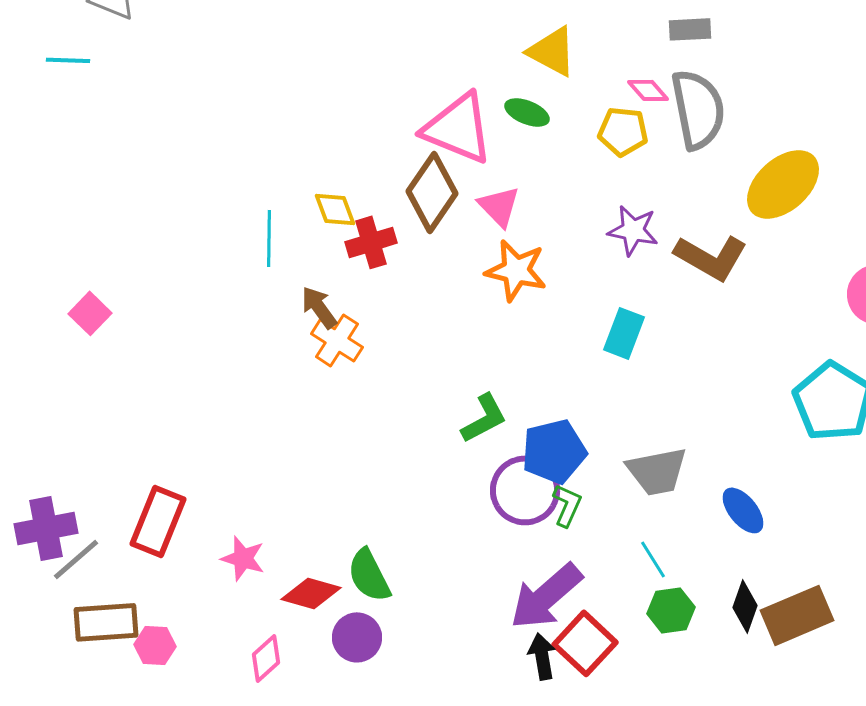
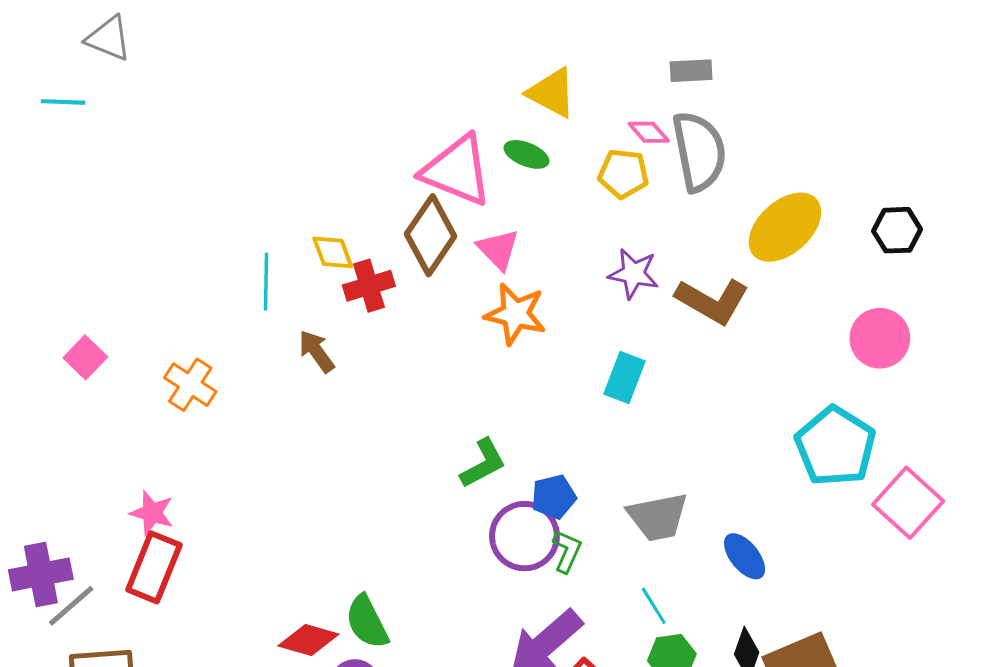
orange cross: (337, 340) -> (190, 385), moved
blue pentagon: (554, 451) -> (554, 497), size x0.7
pink star: (243, 558) -> (152, 513), moved

